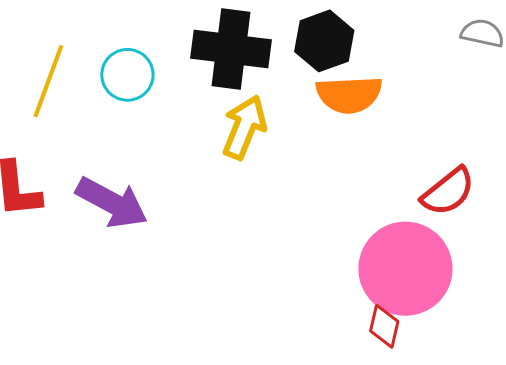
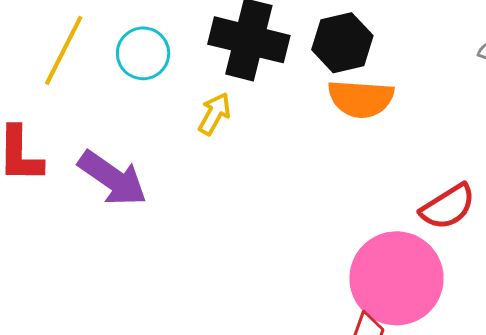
yellow arrow: (244, 127) -> (214, 114), moved, size x0.7

